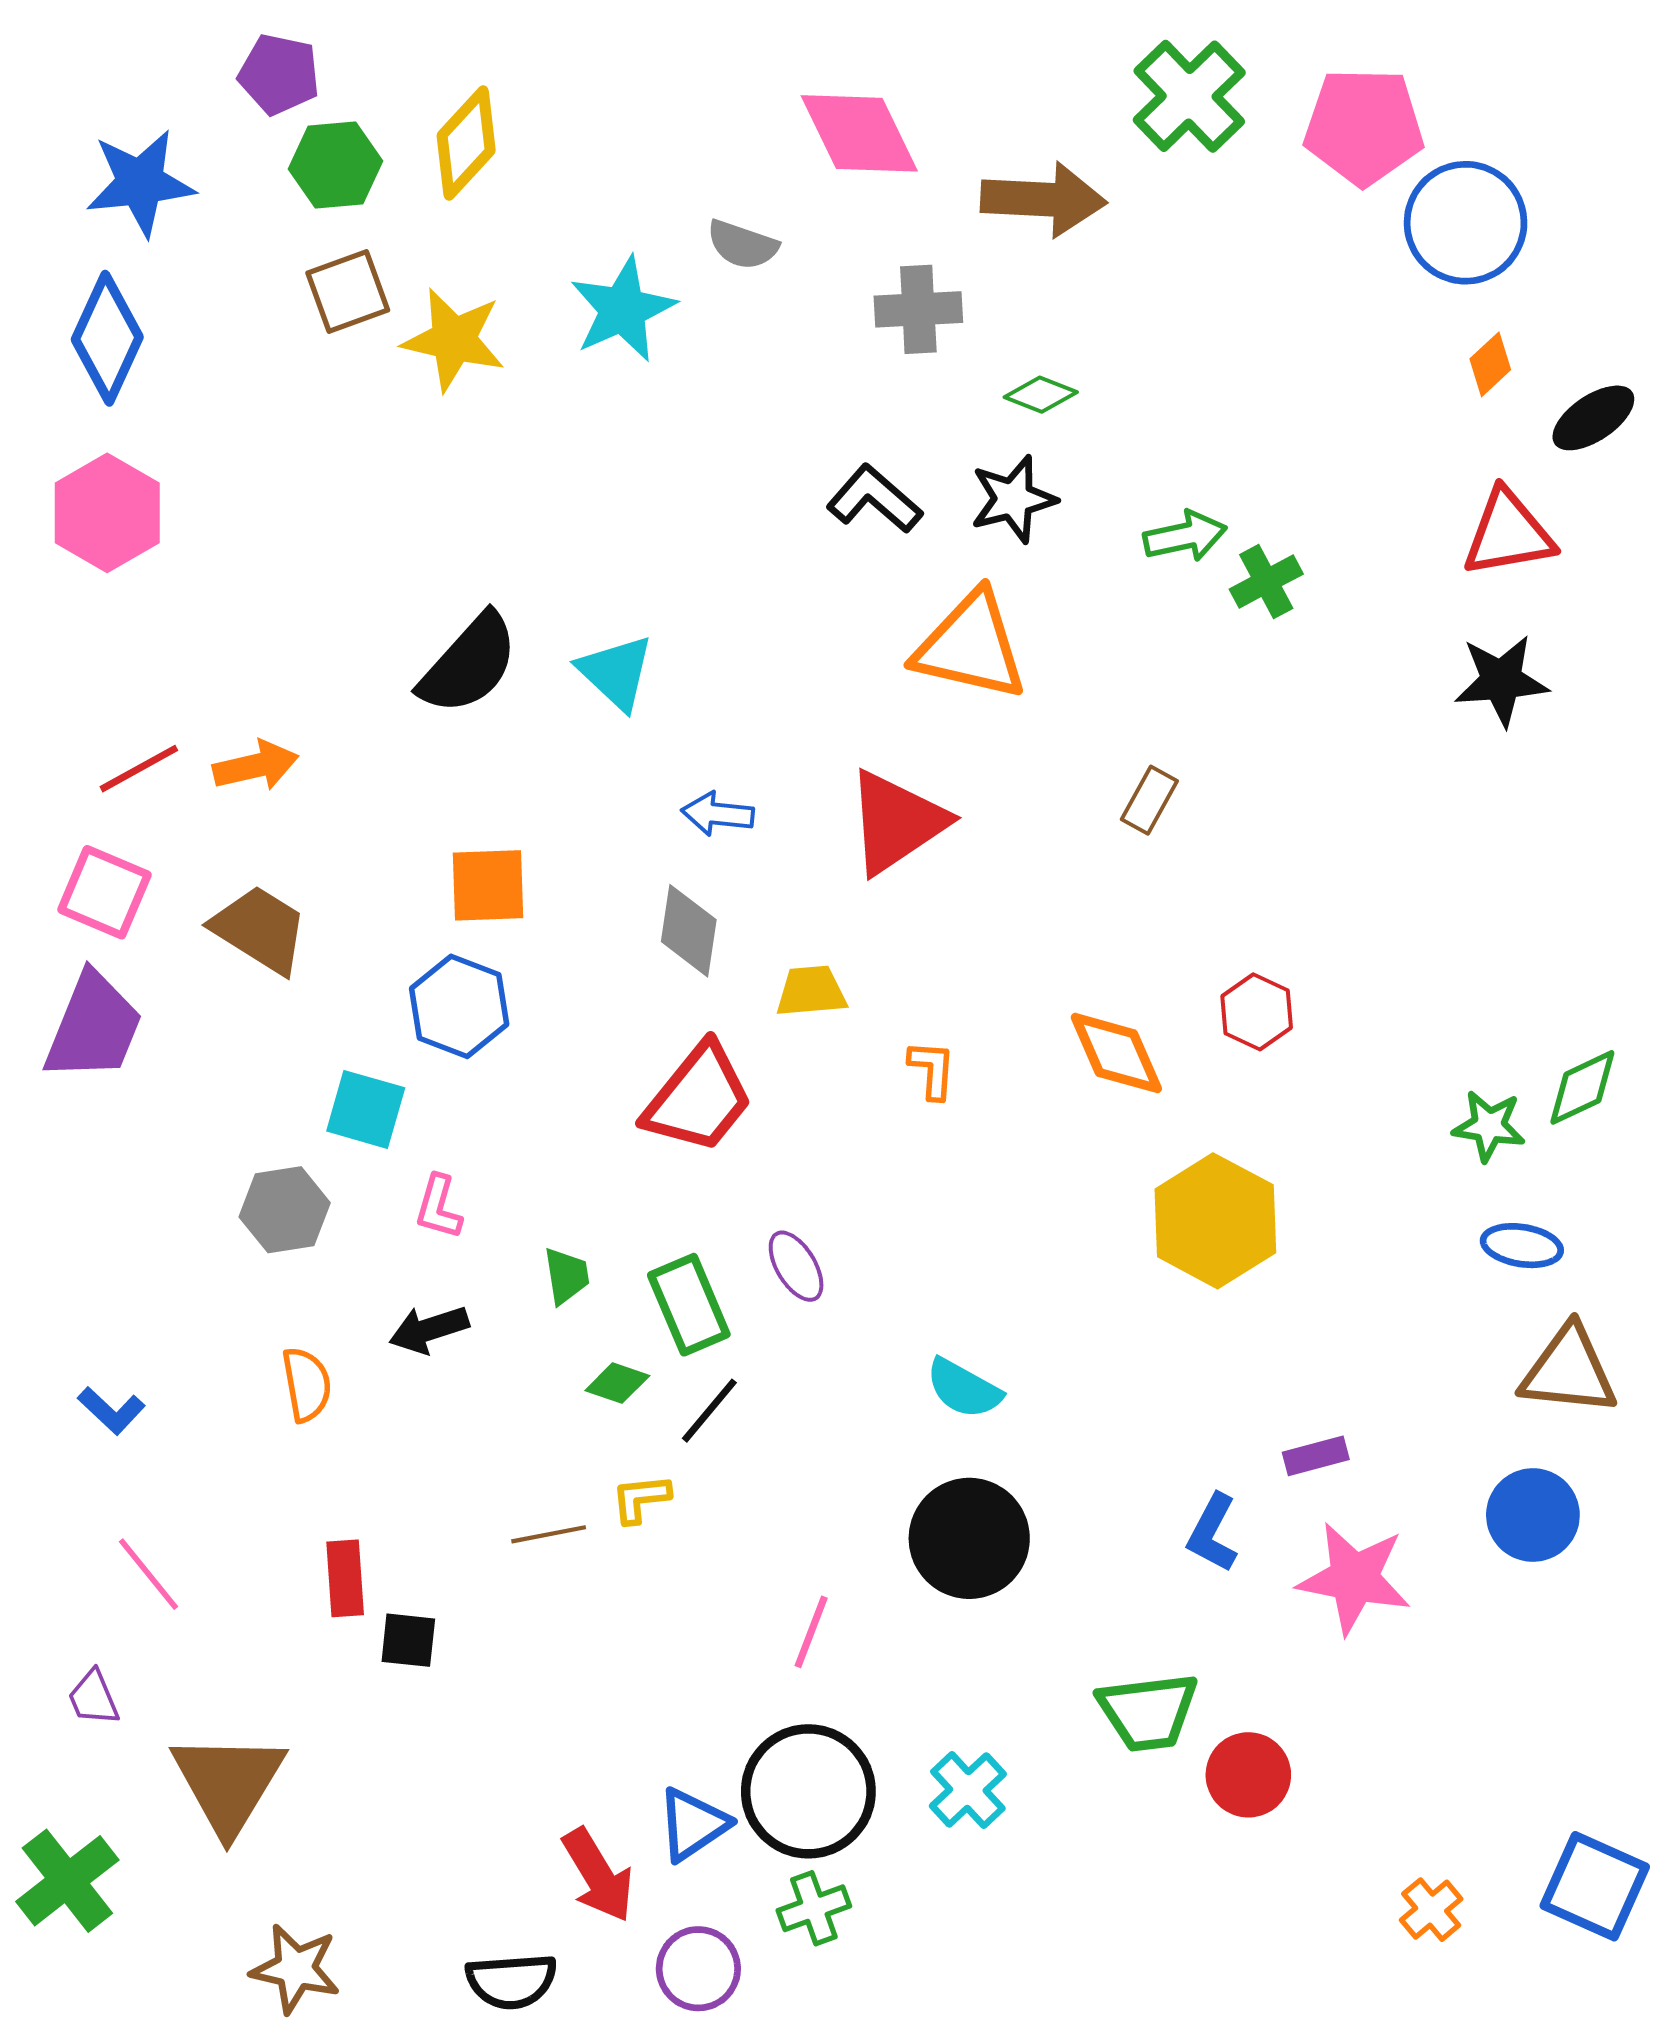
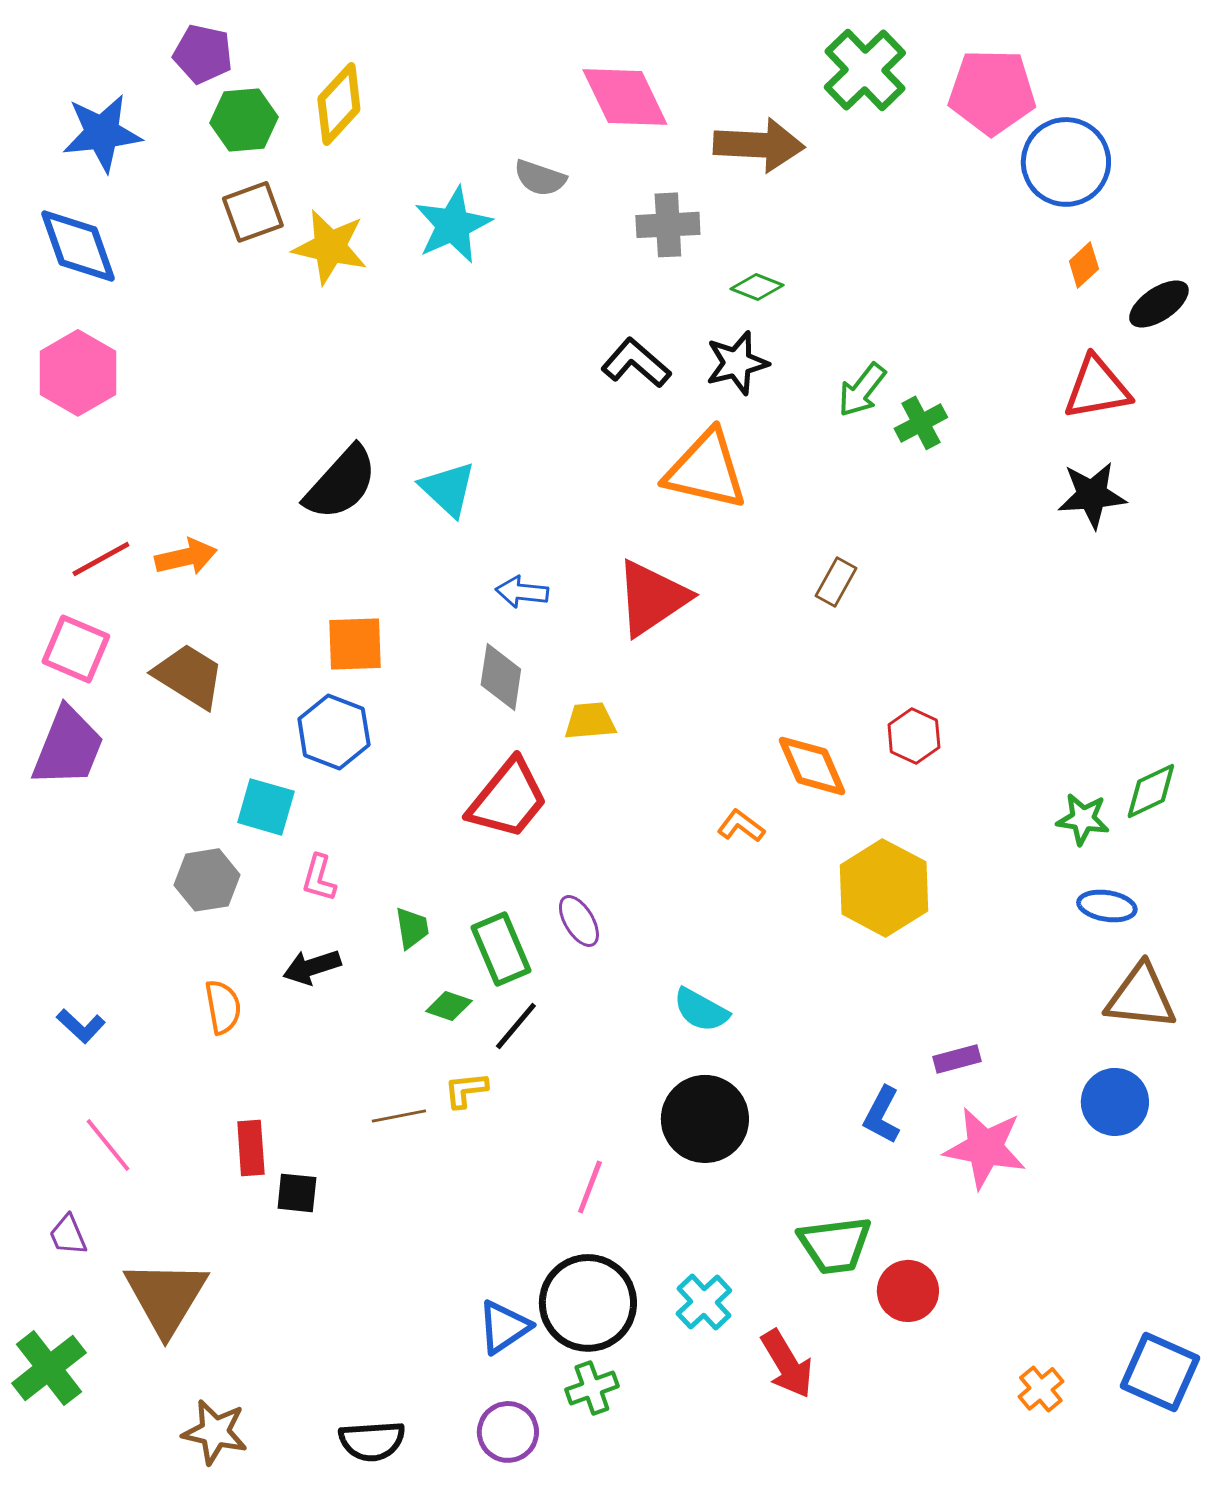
blue diamond: (107, 338) -> (78, 246), turned -44
green arrow: (1185, 536) -> (862, 390), turned 140
orange L-shape: (932, 1070) -> (741, 826), moved, turned -57
red arrow: (598, 1875) -> (787, 1364), moved

